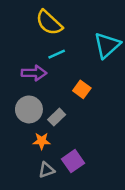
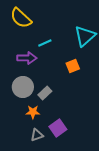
yellow semicircle: (49, 23) -> (21, 18), moved
orange square: (82, 89) -> (73, 66), moved, turned 32

